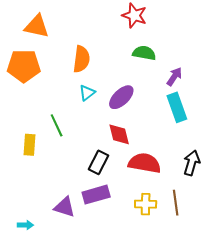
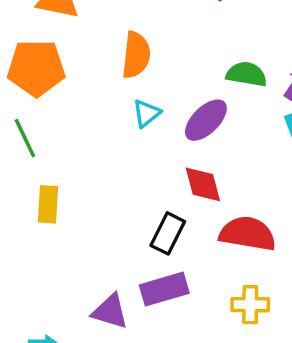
green semicircle: (144, 53) -> (246, 74), moved
green line: (57, 125) -> (25, 138), moved

